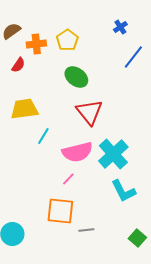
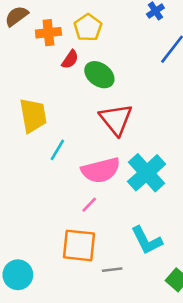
red semicircle: (18, 65) -> (70, 59), moved
yellow trapezoid: (24, 109) -> (33, 115), turned 88
cyan L-shape: (123, 191) -> (147, 240), moved

